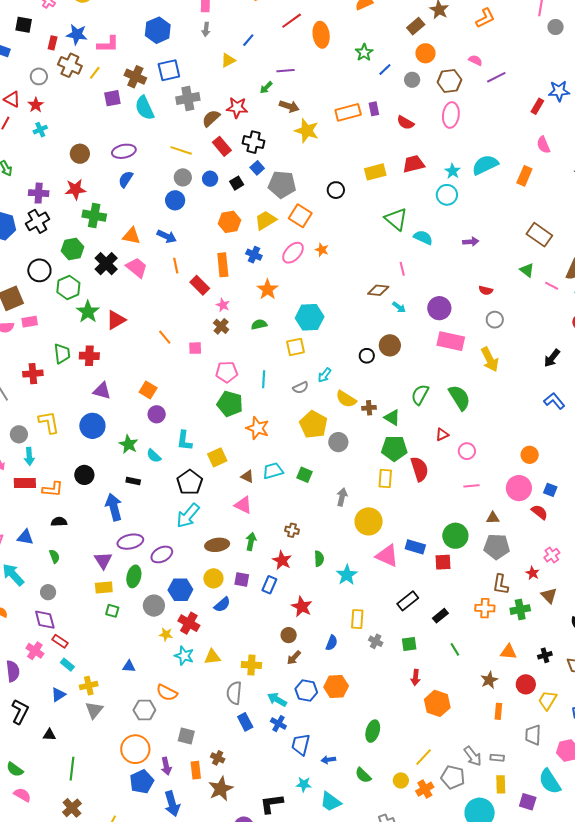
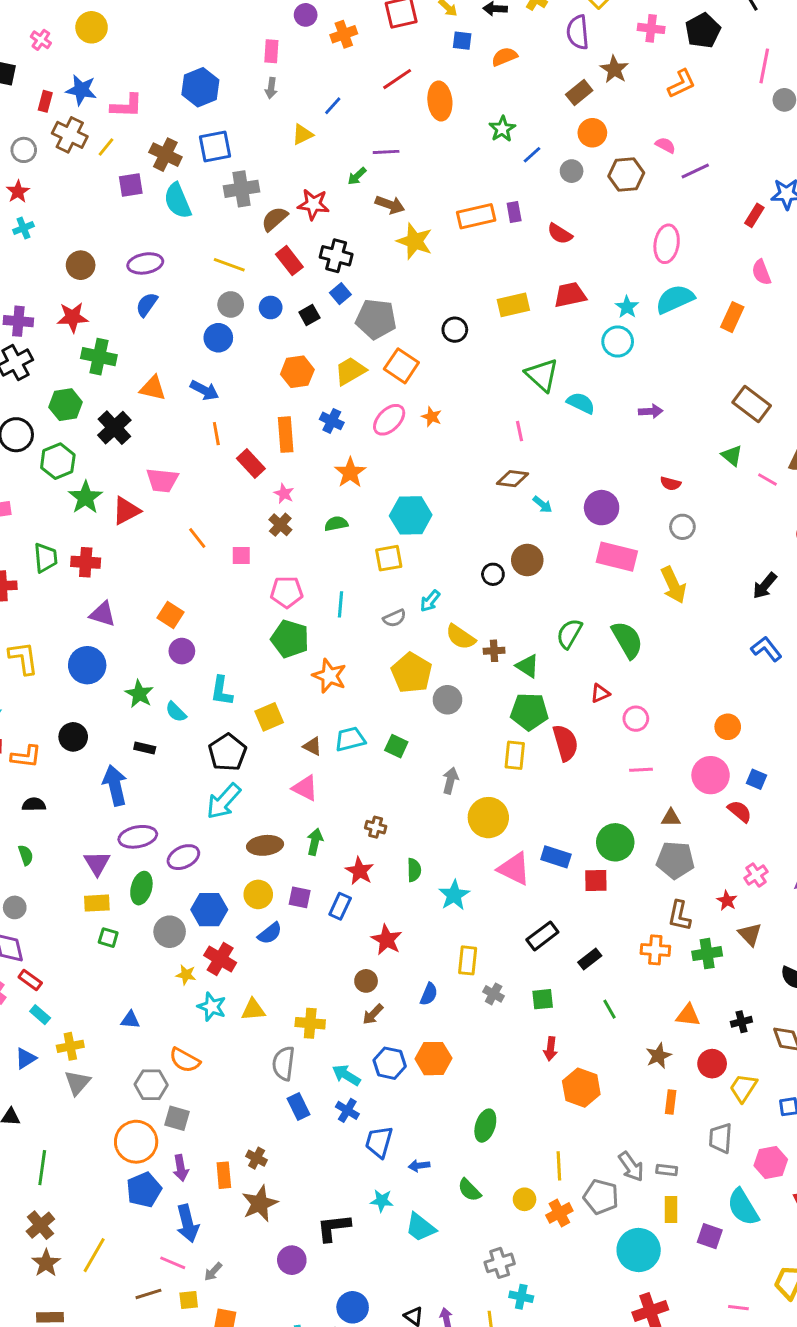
pink ellipse: (451, 115) -> (667, 244), moved
pink trapezoid: (137, 268) -> (162, 480), moved, turned 145
pink line: (402, 269) -> (519, 431), moved
gray square: (186, 736) -> (177, 1118), moved
yellow line: (424, 757) -> (559, 1166), turned -48

